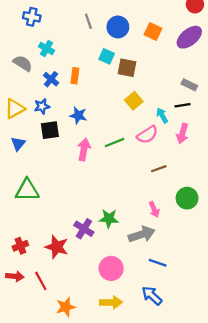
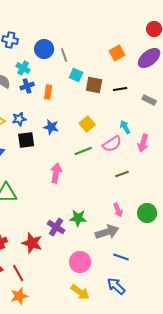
gray line: (88, 21) -> (64, 55), moved
blue circle: (118, 27) -> (44, 49), moved
orange square: (153, 32) -> (117, 53), turned 35
blue cross: (51, 79) -> (27, 86), moved, turned 32
yellow square: (134, 101) -> (87, 124), moved
black line: (182, 105) -> (120, 89), moved
pink arrow: (84, 149) -> (56, 173), moved
green circle: (187, 198) -> (147, 213), moved
yellow arrow: (111, 302) -> (80, 292), turned 36
orange star: (66, 307) -> (19, 296), moved

